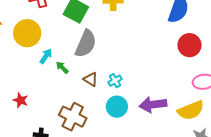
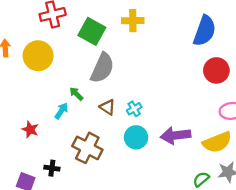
cyan arrow: (46, 56) -> (61, 111), moved

